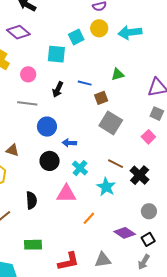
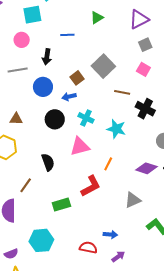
pink circle: (28, 74) -> (22, 40), moved
black arrow: (58, 89) -> (47, 57), moved
brown square: (101, 98) -> (77, 78), moved
gray square: (157, 114) -> (145, 45), turned -32
gray square: (111, 123) -> (103, 66), turned 30
brown line: (116, 164) -> (122, 92), moved
red L-shape: (68, 261) -> (91, 186), moved

